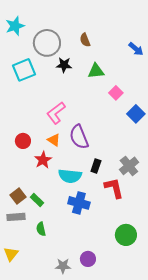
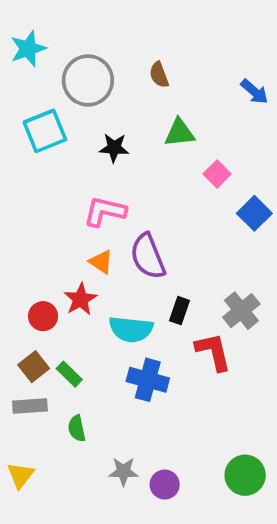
black star: (64, 65) -> (114, 148), moved
pink L-shape: (56, 113) -> (105, 211), turned 50
red circle: (23, 141) -> (43, 316), moved
green circle: (126, 235) -> (245, 475), moved
gray star: (63, 266) -> (123, 471), moved

